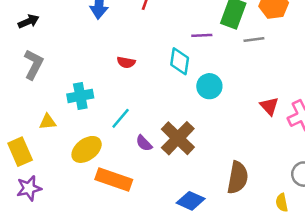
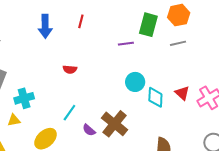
gray line: (254, 40) -> (178, 43), moved
cyan diamond: (180, 61) -> (155, 97), moved
cyan cross: (80, 96) -> (24, 98), moved

